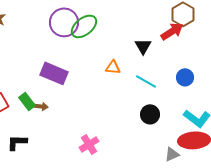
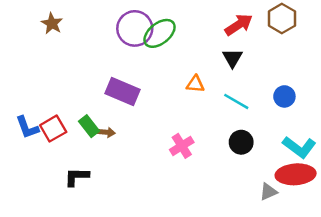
red arrow: (172, 31) -> (239, 25), moved
pink cross: (89, 144) -> (182, 146), moved

